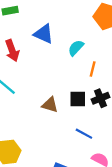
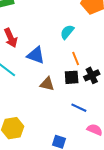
blue triangle: (44, 34) -> (36, 55), moved
orange line: (93, 69) -> (76, 58), moved, turned -32

